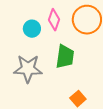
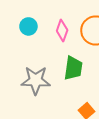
cyan circle: (32, 29) -> (28, 26), moved

